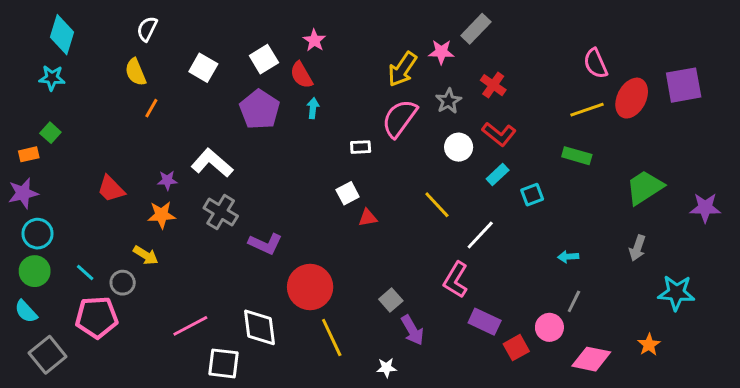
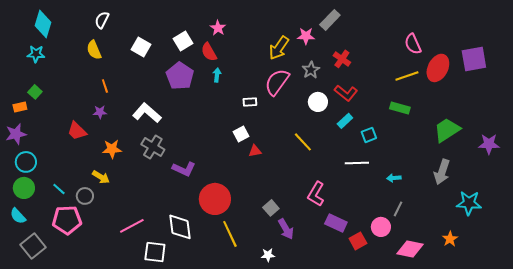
orange line: (151, 108) -> (105, 86), moved, turned -48
purple star: (167, 180) -> (100, 112), moved
white line: (480, 235) -> (357, 163), moved, turned 45
gray arrow: (637, 248) -> (442, 172), size x1.4

